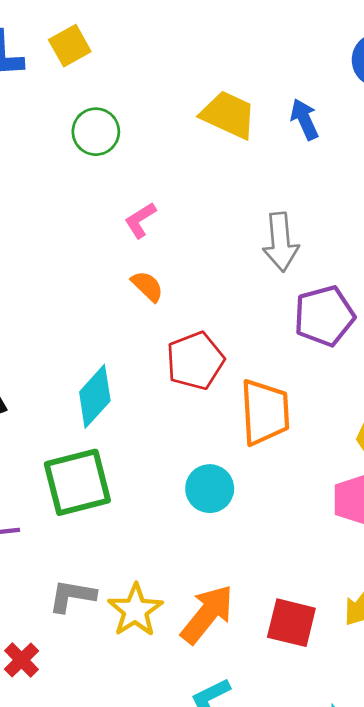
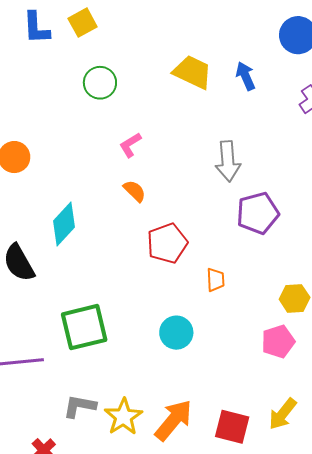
cyan diamond: (95, 396) -> (64, 224), moved
orange trapezoid: (265, 412) -> (215, 280), size x0.5

